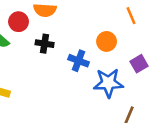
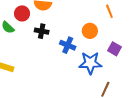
purple square: (139, 64) -> (115, 49), turned -32

